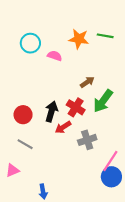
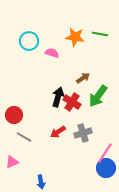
black arrow: (51, 112) -> (58, 97), moved
red circle: (23, 115) -> (14, 115), moved
red arrow: (63, 127) -> (58, 132), moved

